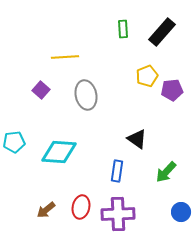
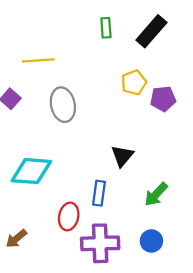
black triangle: (137, 139) -> (122, 156), turned 35
red ellipse: (81, 207) -> (69, 216), moved
blue circle: (181, 212) -> (151, 241), moved

